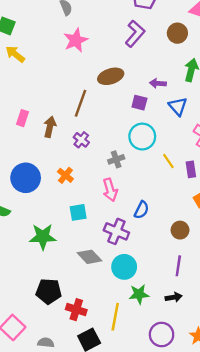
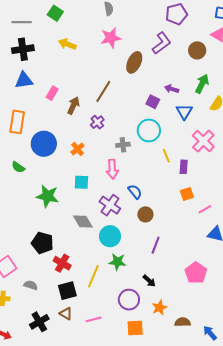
yellow arrow: (15, 54) -> (67, 44), moved, turned -30
brown ellipse: (111, 76) -> (134, 62), moved, turned -60
blue semicircle: (142, 210) -> (135, 192), turned -77
brown circle: (180, 230) -> (145, 214), moved
black arrow: (174, 297) -> (149, 281), moved, turned 40

